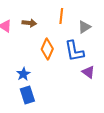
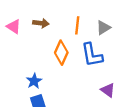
orange line: (61, 16) -> (77, 25), moved
purple triangle: (88, 72) -> (108, 90), moved

